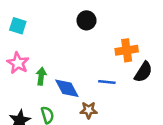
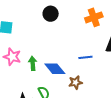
black circle: (86, 20) -> (51, 14), moved
orange cross: (127, 50) -> (94, 17), moved

